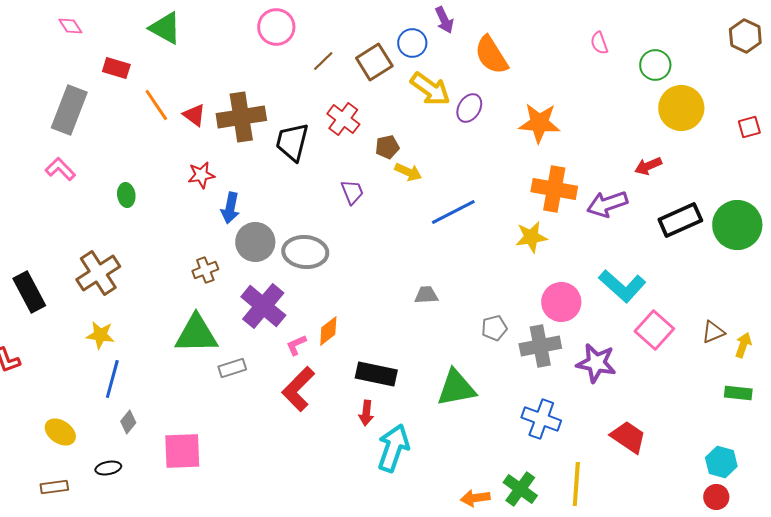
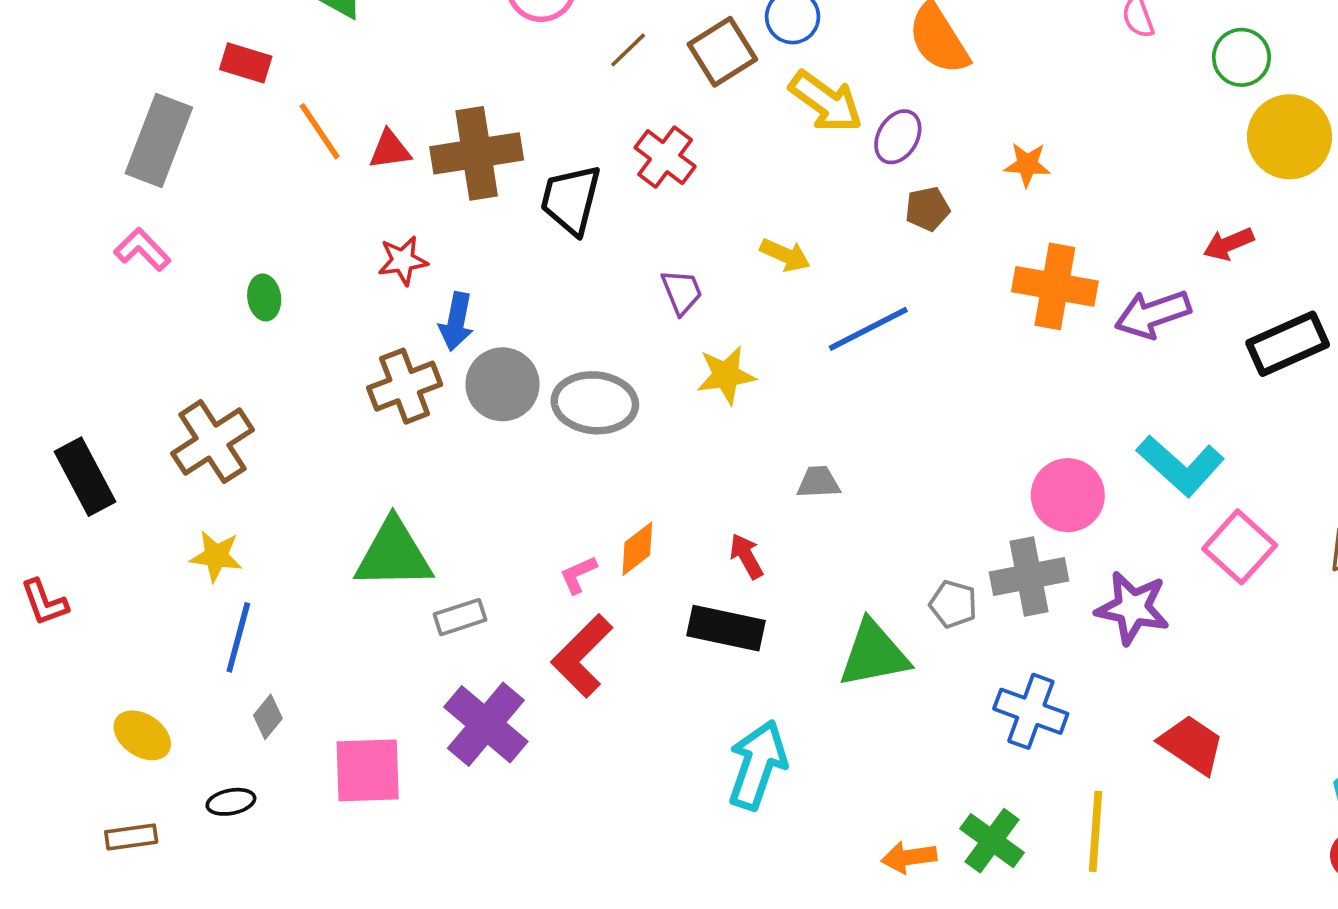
red triangle: (194, 115) -> (390, 150), turned -45
orange star: (539, 123) -> (1027, 164), size x0.6
brown pentagon: (387, 147) -> (927, 209), moved
yellow star: (531, 237) -> (726, 375), moved
brown cross: (205, 270) -> (405, 386), moved, size x1.5
purple cross: (263, 306) -> (486, 724), moved
gray pentagon: (494, 328) -> (953, 604), moved, turned 30
red arrow: (366, 413) -> (746, 556), moved, turned 145

